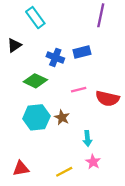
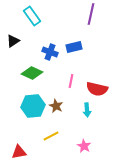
pink line: (79, 90) -> (71, 81), turned -64
cyan arrow: (87, 138) -> (87, 110), moved
yellow line: (64, 172) -> (51, 136), moved

